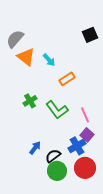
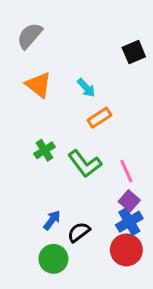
gray semicircle: (15, 39) -> (30, 36), moved
cyan arrow: (49, 60) -> (86, 88), moved
blue cross: (77, 146) -> (129, 222), moved
green circle: (57, 171) -> (53, 259), moved

